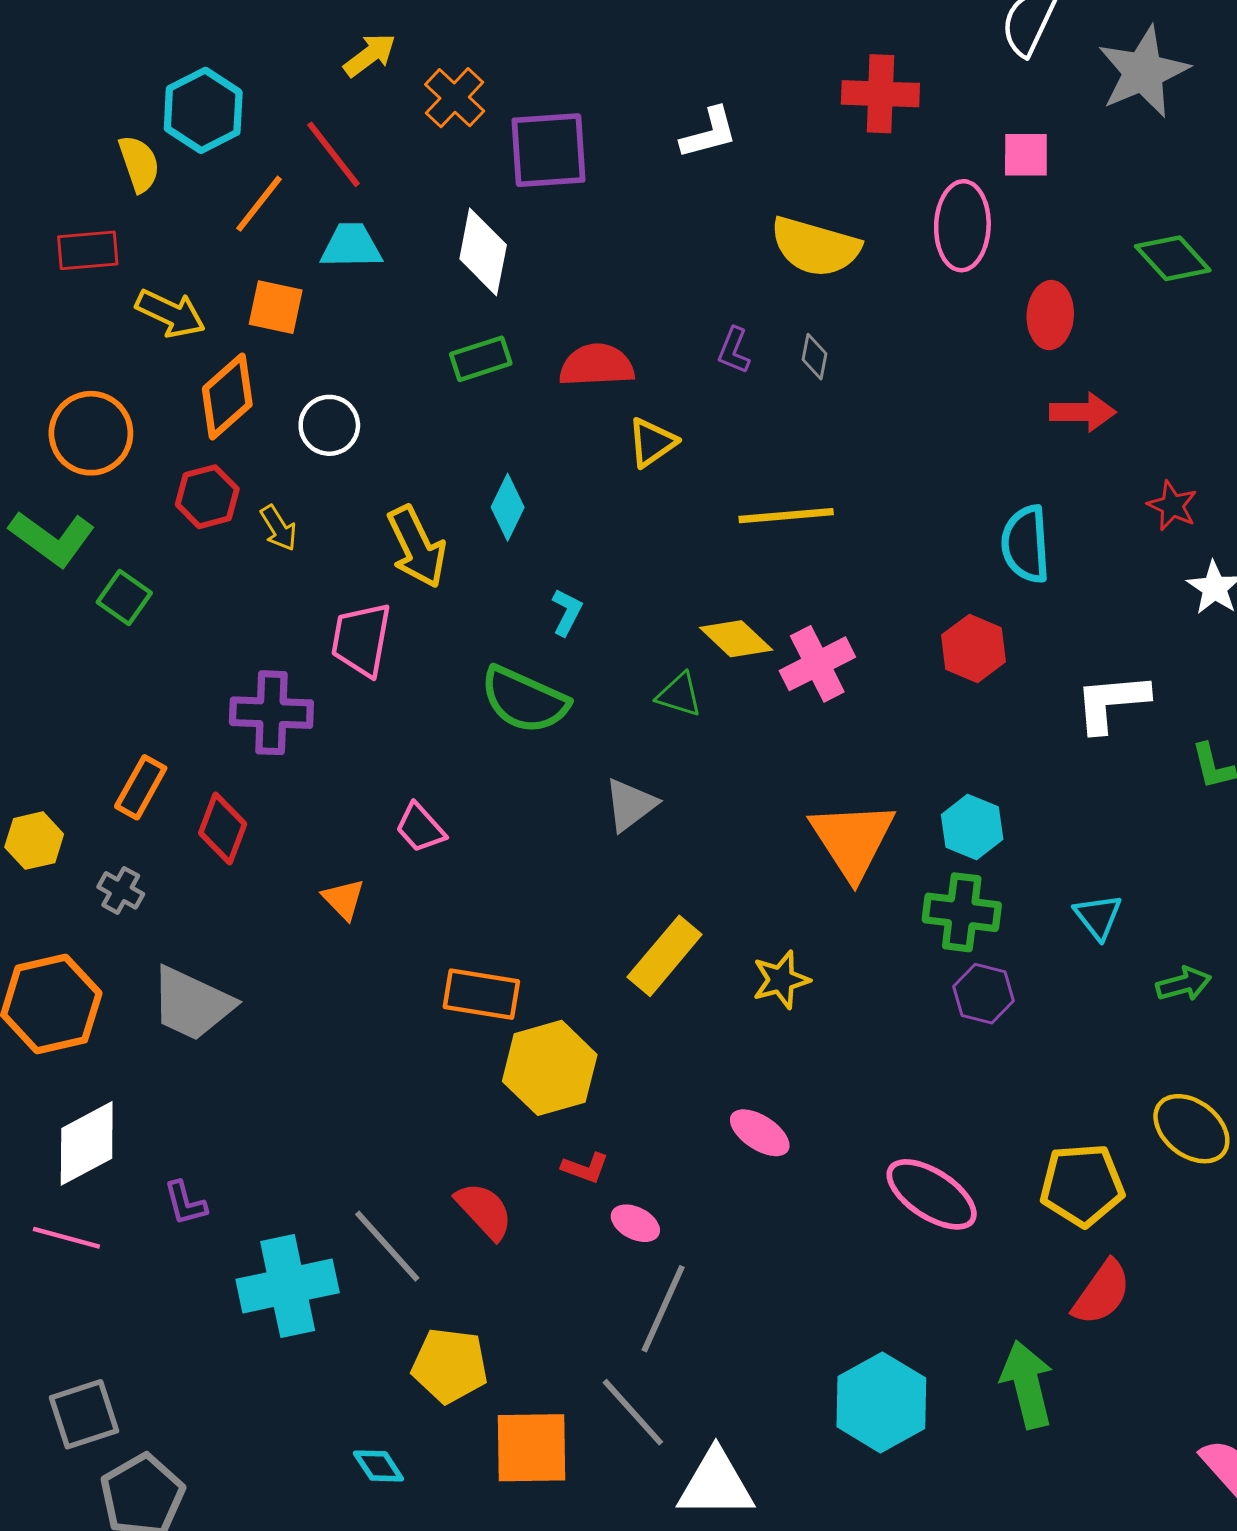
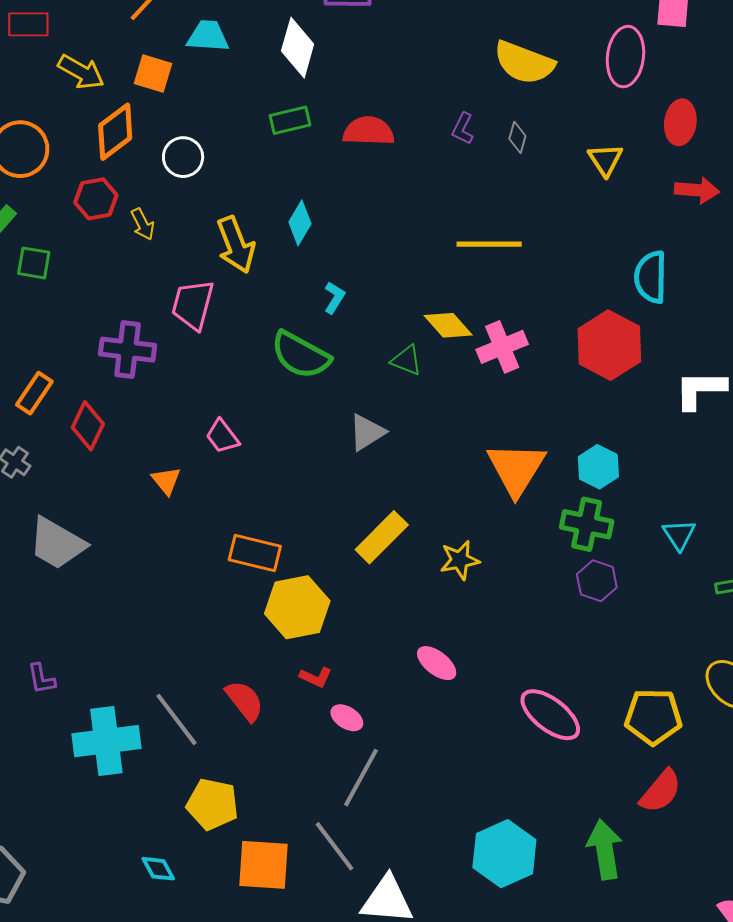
yellow triangle: (652, 442) -> (605, 160), moved, turned -33
green square: (124, 598) -> (34, 263), turned -30
red hexagon: (973, 648) -> (609, 345), size x1.5

